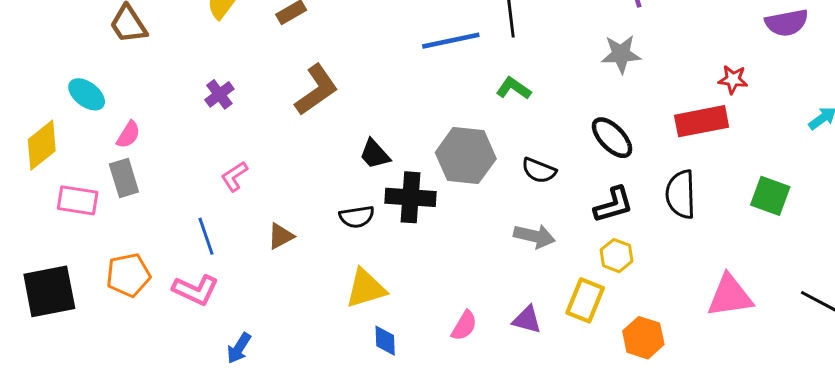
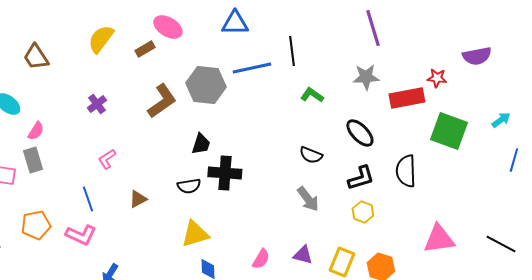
red star: (733, 79) -> (437, 78), moved
green L-shape: (513, 88) -> (312, 95), moved
red rectangle: (702, 121) -> (407, 98), moved
black trapezoid: (375, 154) -> (201, 144), turned -120
gray hexagon: (466, 156) -> (206, 85), moved
green square: (770, 196) -> (449, 131), moved, size x1.4
gray arrow: (534, 236) -> (308, 199), turned 40
yellow rectangle: (585, 300) -> (342, 262), moved

